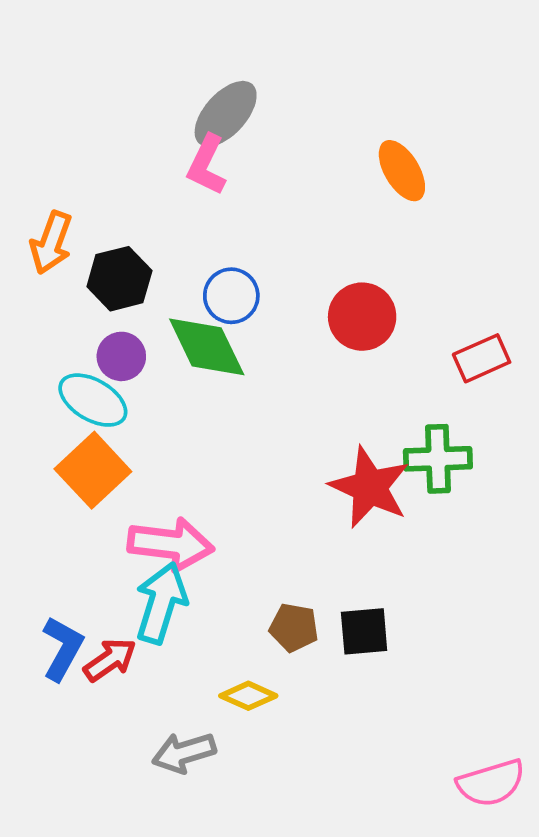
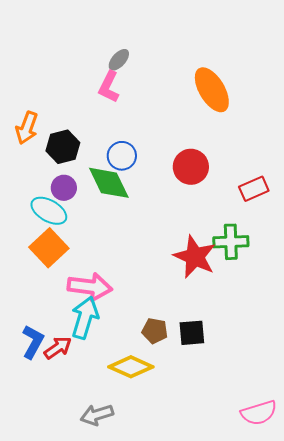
gray ellipse: (226, 114) -> (119, 60), size x0.6
orange ellipse: (402, 171) -> (212, 90), size x1.4
yellow diamond: (248, 696) -> (131, 367), size x1.5
gray arrow: (184, 753) -> (97, 415), moved

